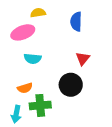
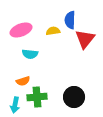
yellow semicircle: (38, 13) -> (53, 31), moved
red triangle: (83, 59) -> (85, 39), moved, size x1.5
black circle: (71, 85) -> (74, 97), moved

